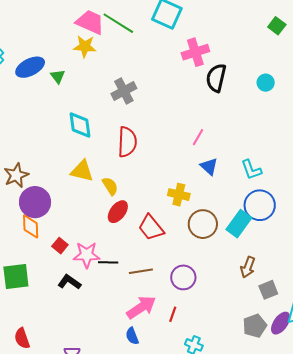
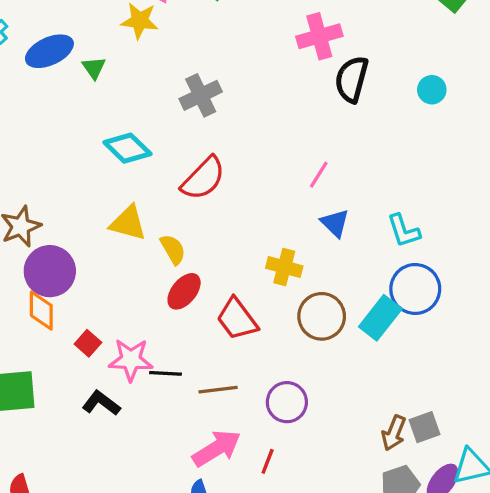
cyan diamond: (80, 125) -> (127, 148), turned -40
red semicircle: (127, 142) -> (203, 178), turned 40
brown arrow: (248, 267) -> (394, 433), moved

